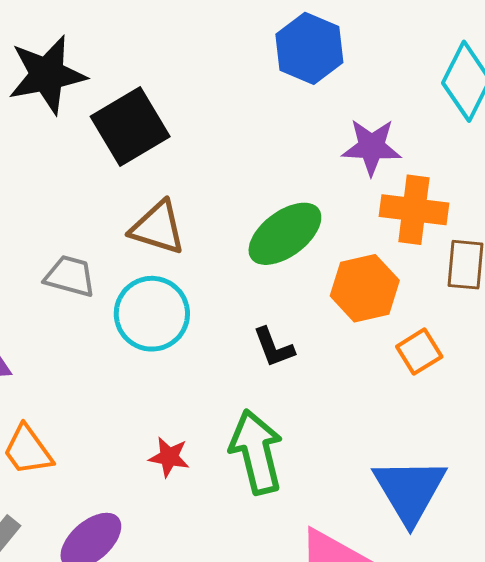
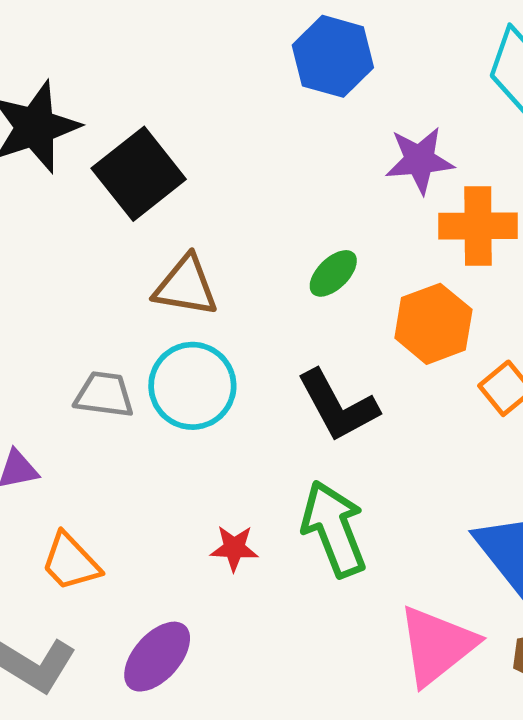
green ellipse: (285, 234) -> (333, 273), size x0.6
gray trapezoid: (70, 276) -> (104, 395), moved
black L-shape: (274, 347) -> (338, 406), size x1.6

